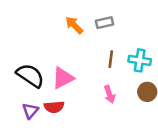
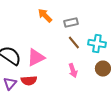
gray rectangle: (104, 23) -> (71, 22), moved
brown line: (111, 59) -> (74, 42), turned -48

